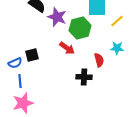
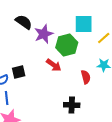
purple star: (57, 17) -> (44, 34), turned 30
black cross: (84, 77) -> (72, 105), moved

